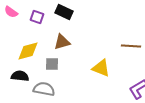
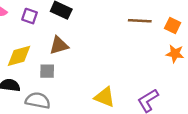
brown line: (131, 46) -> (140, 21), moved
yellow triangle: (101, 68) -> (105, 97), moved

